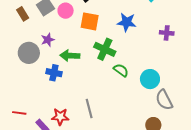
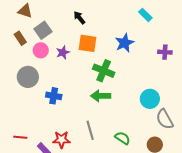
pink circle: (66, 11) -> (41, 50), moved
blue star: (127, 22) -> (124, 43), turned -30
purple star: (48, 40) -> (63, 52), moved
green arrow: (70, 56) -> (101, 96), moved
green semicircle: (121, 70) -> (122, 138), moved

